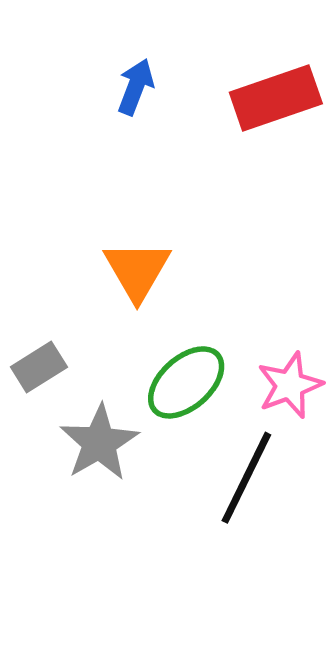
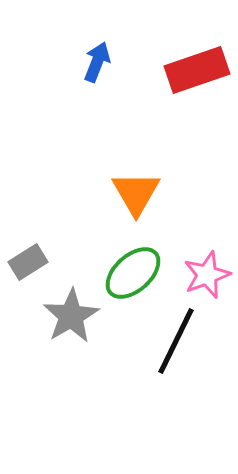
orange triangle: (137, 270) -> (136, 193), moved

